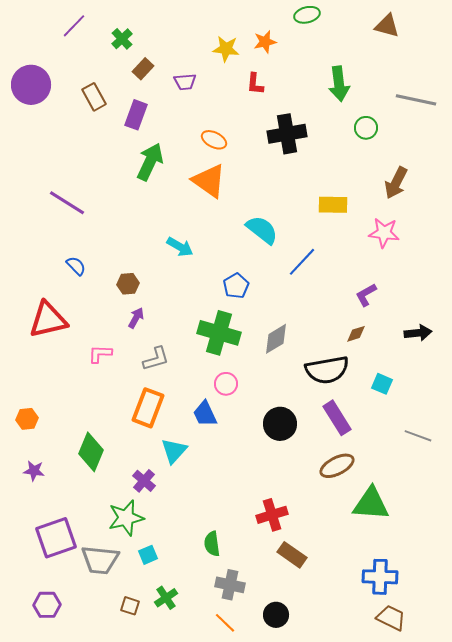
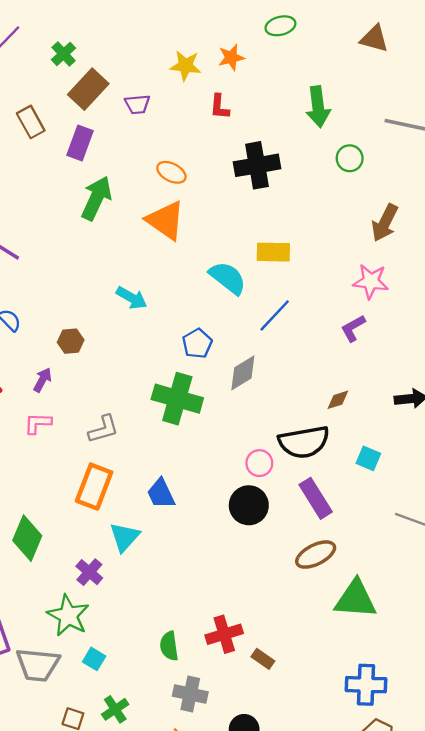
brown rectangle: (143, 69) -> (88, 89), size x1.6
yellow rectangle: (333, 205) -> (273, 252), moved
purple L-shape: (366, 295) -> (353, 328), moved
purple arrow: (136, 318) -> (42, 380), moved
gray diamond: (276, 339) -> (243, 373), moved
pink circle: (226, 384) -> (259, 463), moved
red cross: (272, 515) -> (224, 634), moved
green star: (126, 518) -> (68, 616), turned -30
cyan square: (148, 555) -> (94, 659), turned -36
brown rectangle: (292, 555) -> (263, 659), size x0.7

